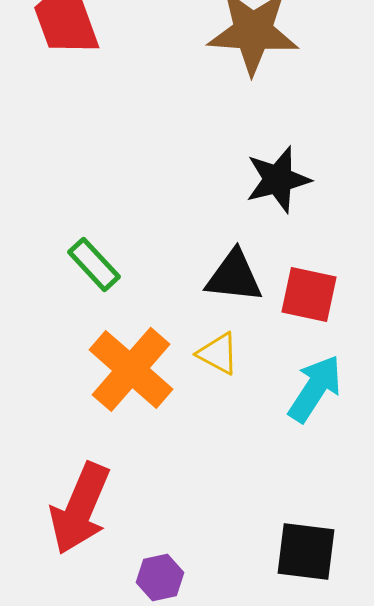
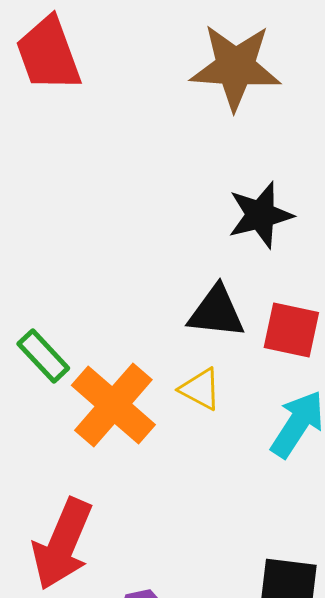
green rectangle: (94, 264) -> (43, 356), moved

